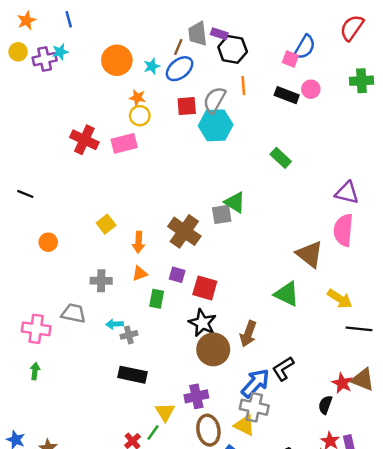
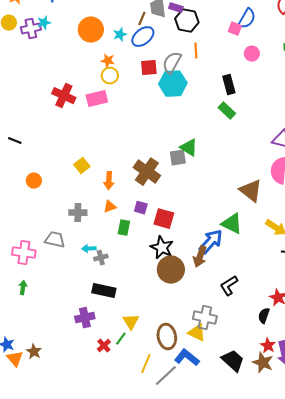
black rectangle: (287, 95) -> (229, 85), moved, turned 54
blue arrow: (255, 383) -> (211, 242), moved
purple cross: (196, 396) -> (85, 318), moved

